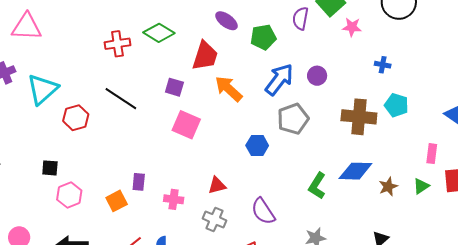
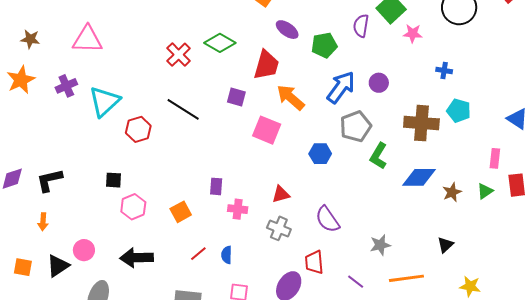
red cross: (117, 44) -> (179, 55), turned -35
pink square: (186, 125) -> (267, 130), moved
purple rectangle: (139, 182) -> (216, 186), moved
green L-shape: (317, 186) -> (378, 156), moved

